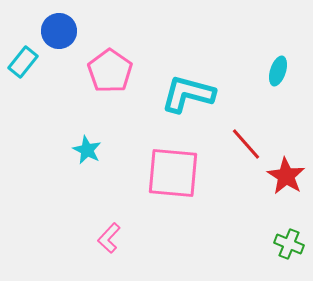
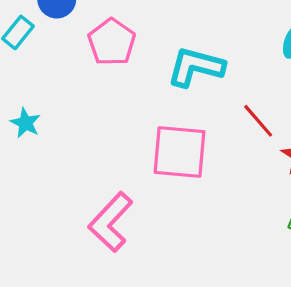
cyan star: (87, 150) -> (26, 123), moved
pink L-shape: (109, 238) -> (111, 222), size x1.8

